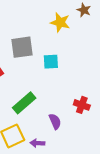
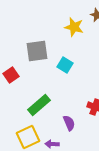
cyan square: (51, 62) -> (65, 65), turned 35

